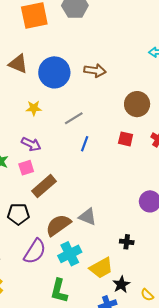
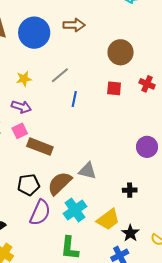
yellow star: (34, 108) -> (24, 79), moved
brown rectangle: (44, 186) -> (40, 147), turned 70
black pentagon: (18, 214) -> (29, 185), moved

